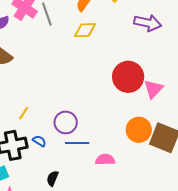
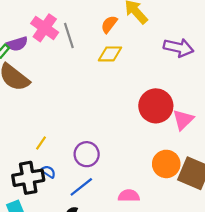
blue semicircle: (39, 141) -> (48, 172), moved
blue line: (77, 143) -> (81, 187), moved, turned -40

